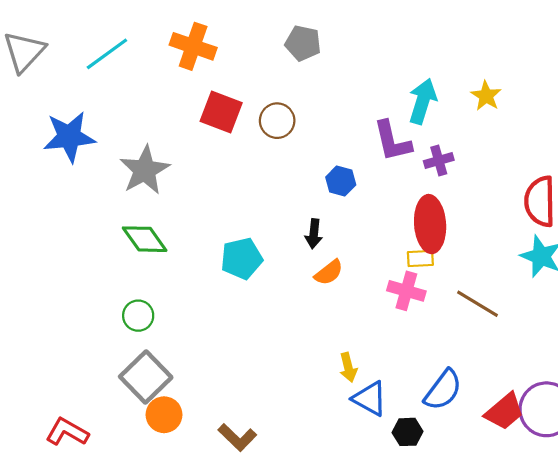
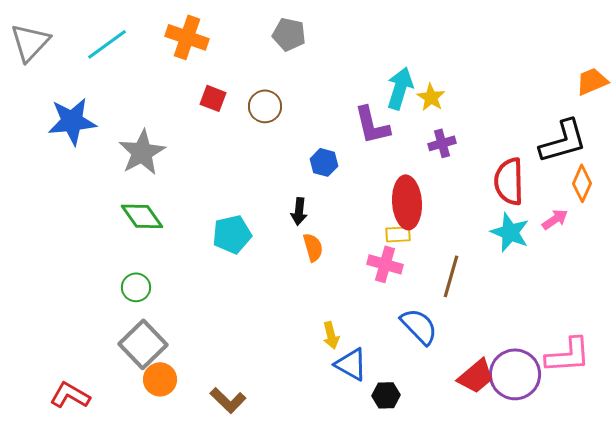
yellow star: (486, 96) -> (431, 97), moved
red square: (221, 112) -> (213, 98), size x0.7
purple cross: (439, 161) -> (442, 143), moved
orange semicircle: (329, 273) -> (313, 247), turned -68
brown line: (477, 304) -> (451, 276), turned 75
blue semicircle: (443, 390) -> (419, 326), moved, turned -81

